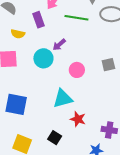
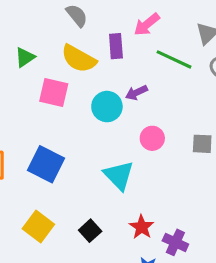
yellow semicircle: (18, 34) -> (79, 59), size x1.6
cyan triangle: (63, 99) -> (119, 175), turned 45
red star: (78, 119) -> (142, 227), moved

